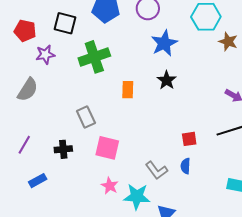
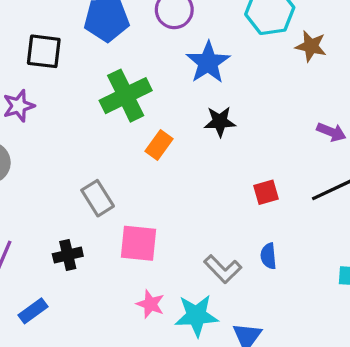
green cross: (94, 57) -> (126, 96), moved
black star: (167, 80) -> (220, 122), turned -30
orange rectangle: (128, 90) -> (159, 145), turned 42
red square: (189, 139) -> (266, 192), moved

